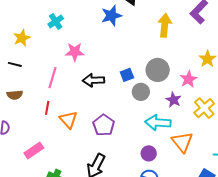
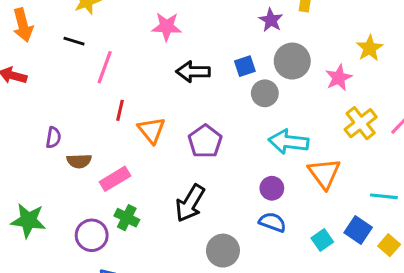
pink line: (52, 78) -> (105, 67), moved
brown semicircle: (15, 95) -> (79, 161), moved
purple star: (174, 100) -> (271, 20), moved
pink rectangle: (34, 151) -> (115, 179), moved

